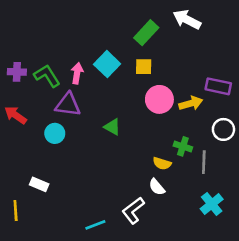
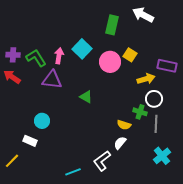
green rectangle: (146, 33) -> (112, 25), turned -30
yellow square: (144, 67) -> (130, 55), moved, turned 32
pink circle: (159, 99) -> (110, 62), moved
red arrow: (16, 115) -> (12, 77), moved
white circle: (223, 129) -> (154, 99), moved
cyan circle: (55, 133) -> (42, 121), moved
white semicircle: (157, 187) -> (120, 143), turned 80
yellow line: (16, 211) -> (12, 161), turned 49

